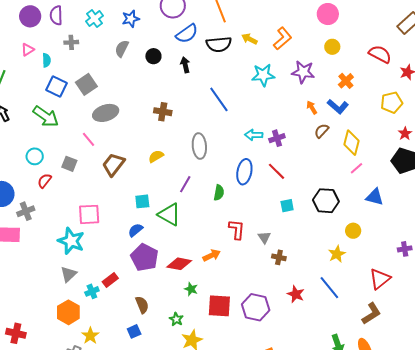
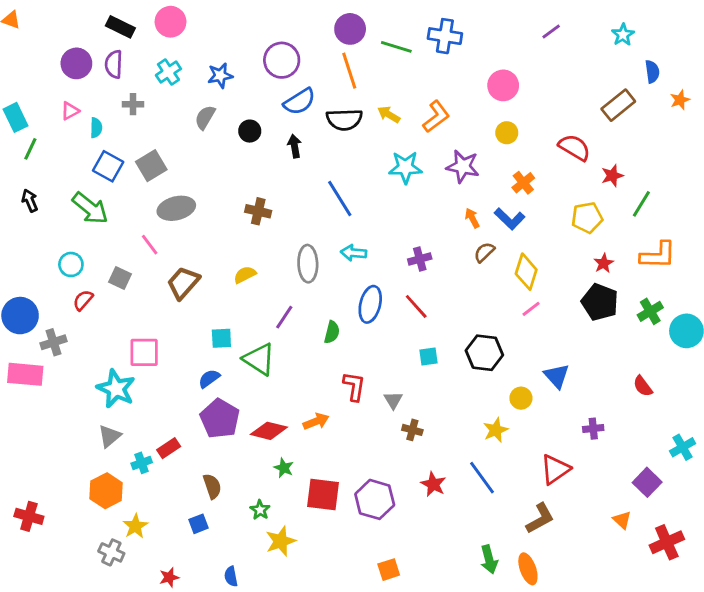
cyan arrow: (254, 135) -> (354, 253), moved
blue triangle: (375, 197) -> (557, 376), moved, turned 30

